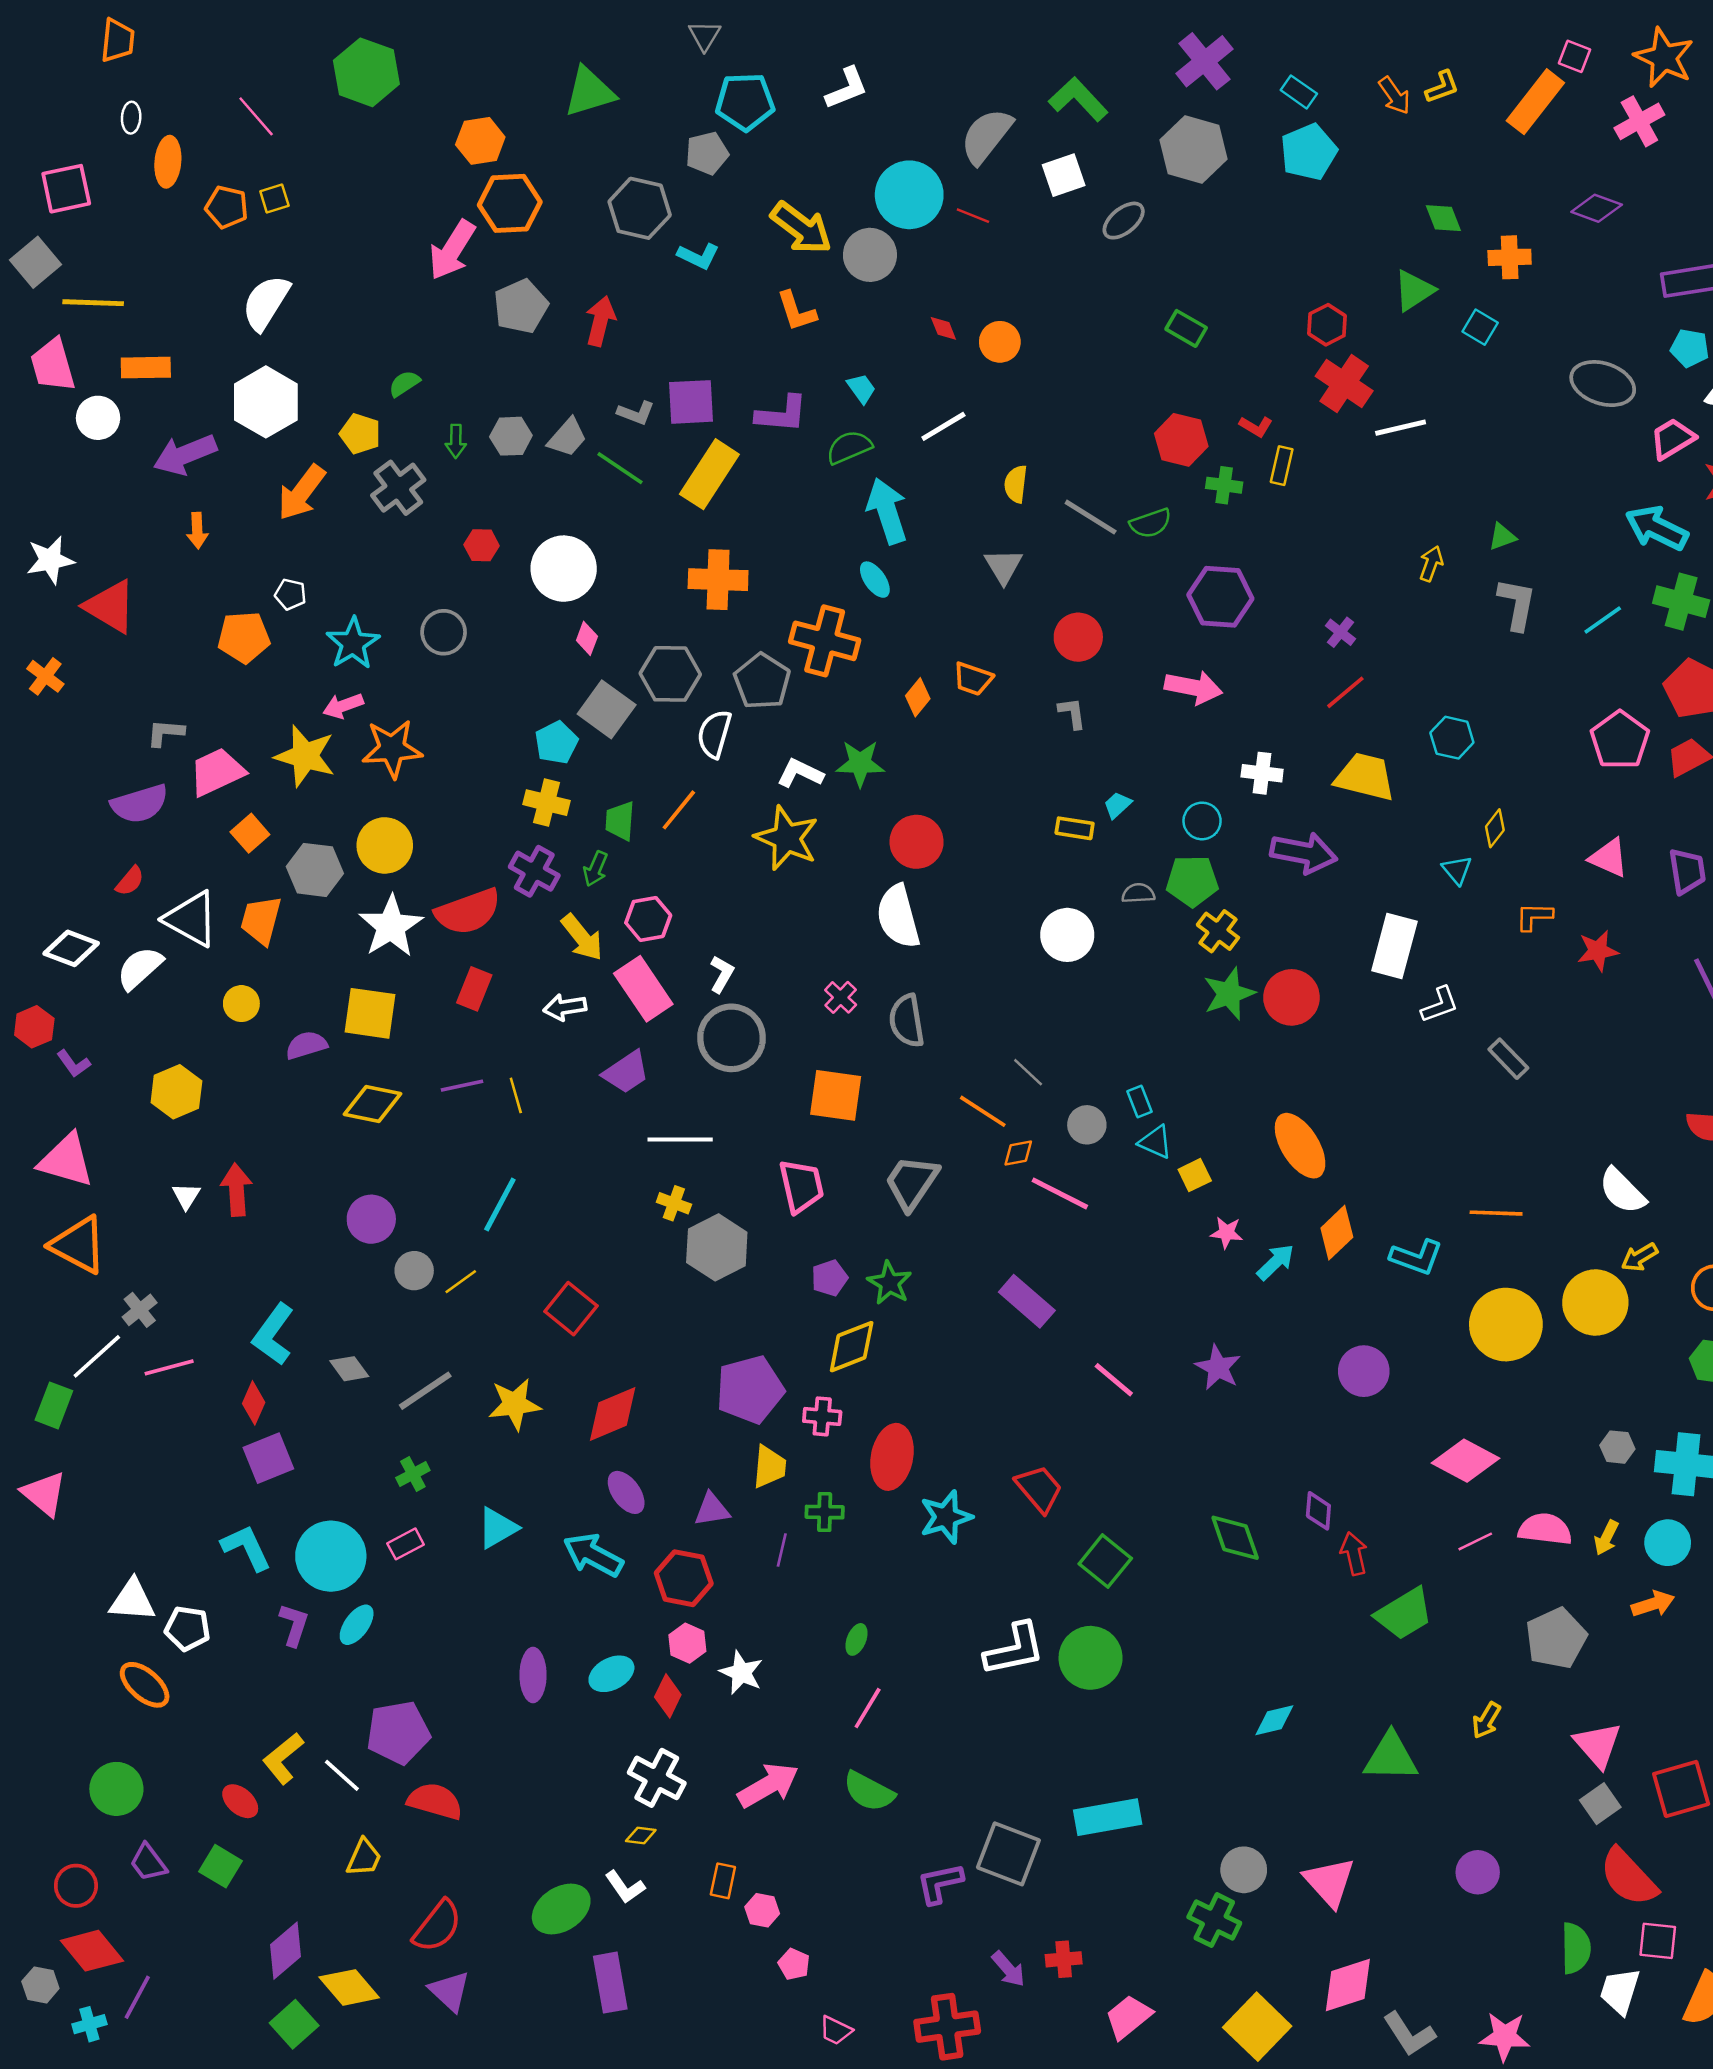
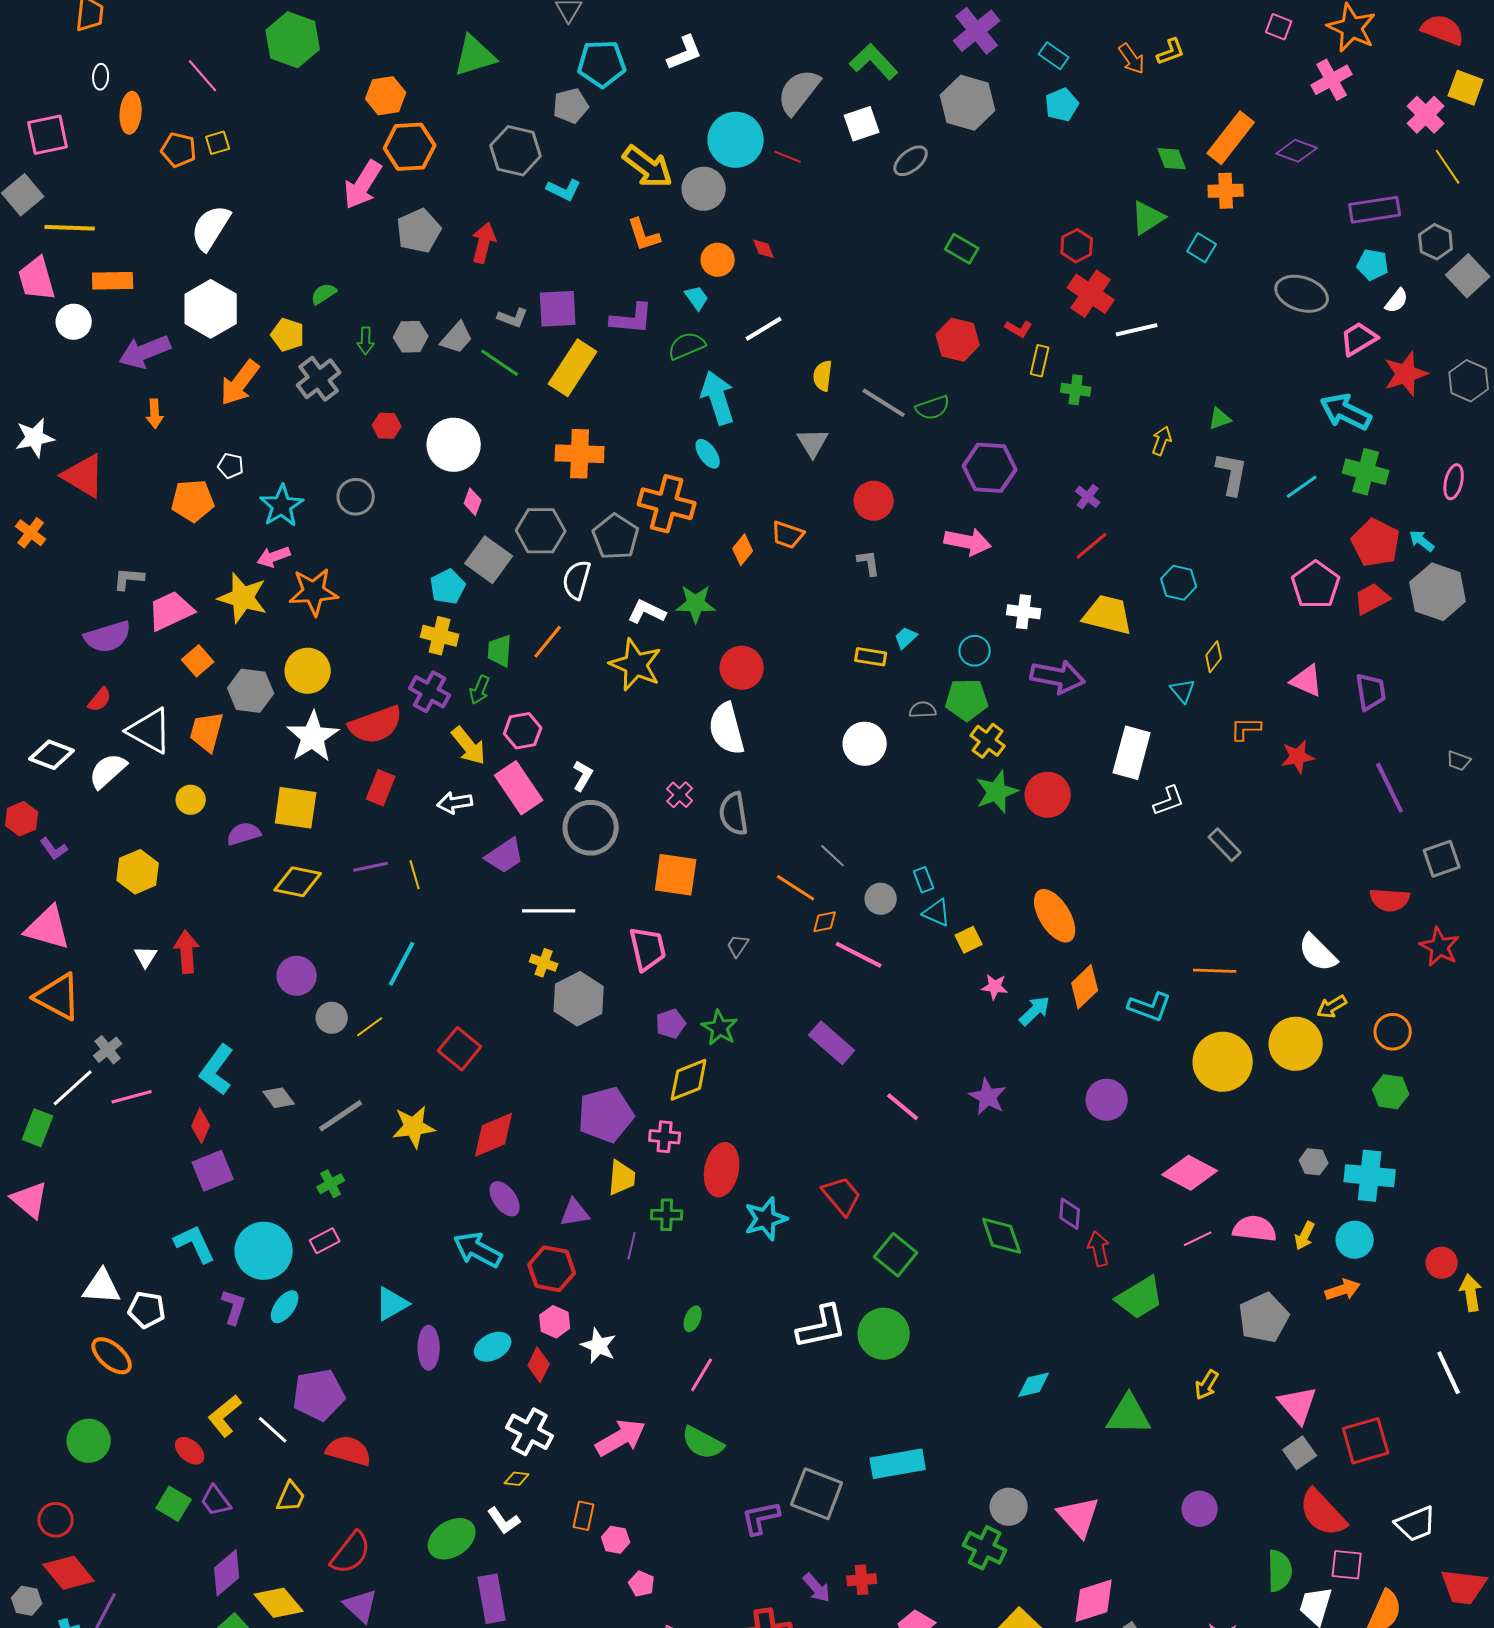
orange rectangle: (1535, 102) -> (1231, 138), moved
cyan pentagon: (1309, 152) -> (1062, 105), size x0.7
orange circle: (1000, 342) -> (718, 260), moved
green cross: (1224, 485) -> (1076, 390), moved
gray trapezoid: (912, 1182) -> (738, 946), size x0.5
cyan triangle: (497, 1528) -> (392, 1304), moved
purple trapezoid: (148, 1862) -> (216, 1501), moved

